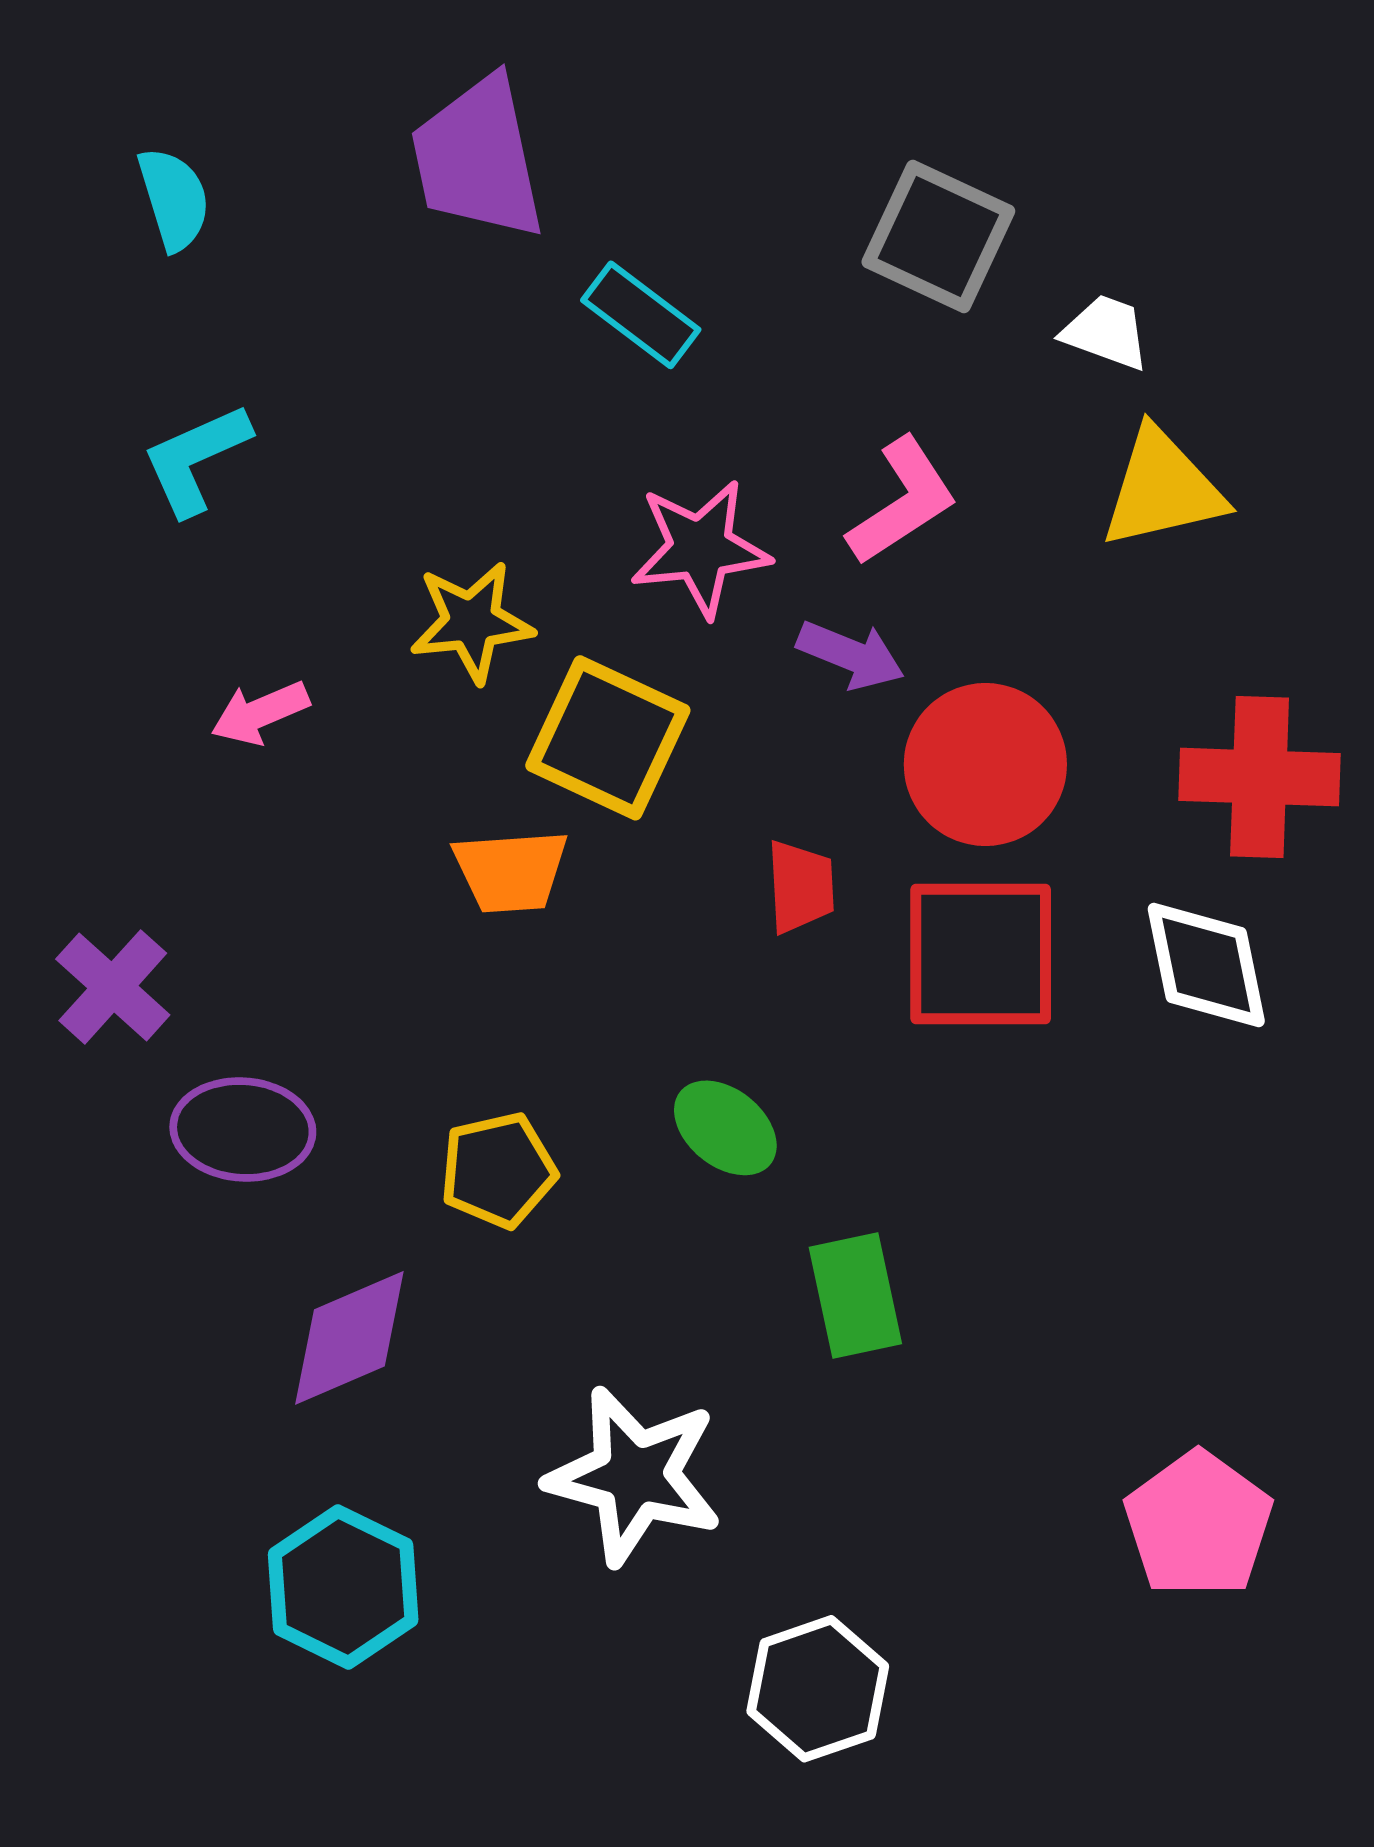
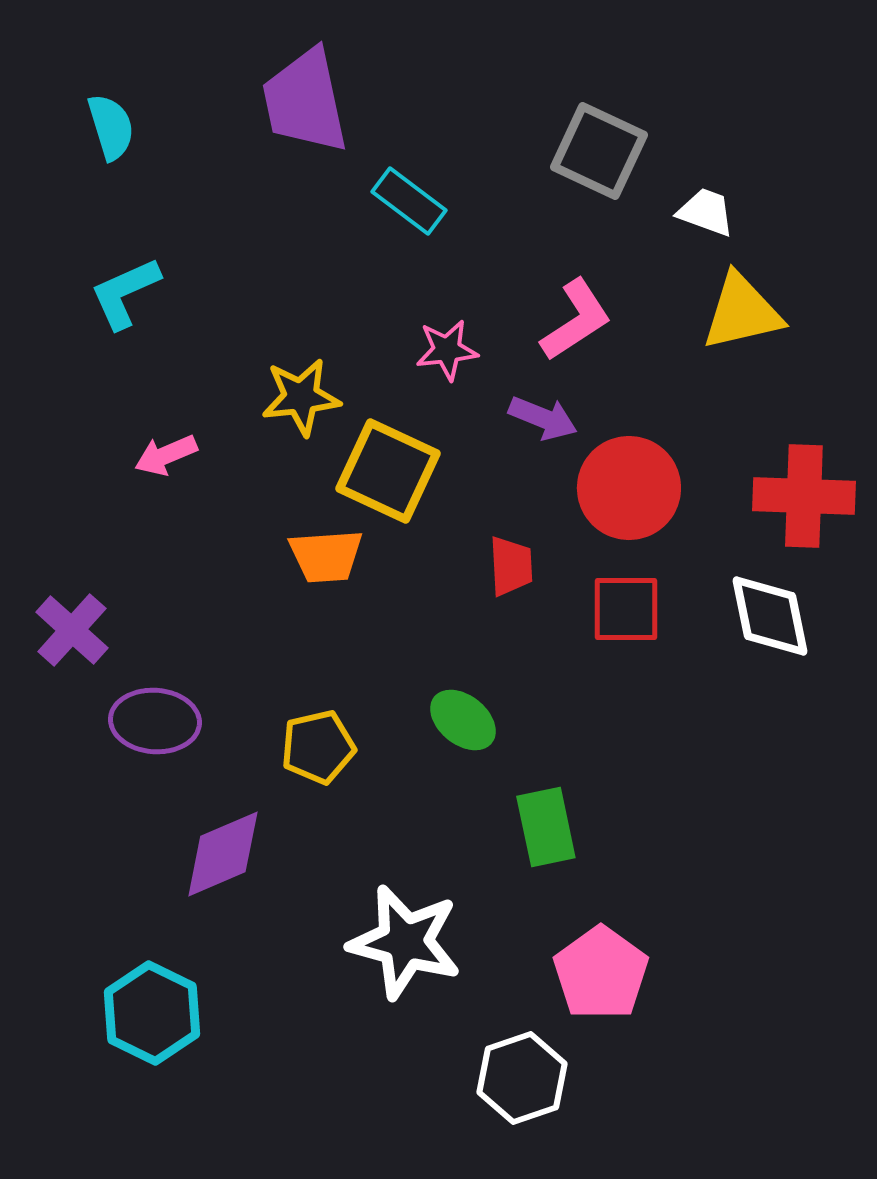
pink star: (700, 548) -> (447, 350), size x0.7
red square: (981, 954) -> (626, 609), size x0.7
pink pentagon: (1198, 1524) -> (601, 973), moved
cyan hexagon: (343, 1587) -> (152, 1013), moved

